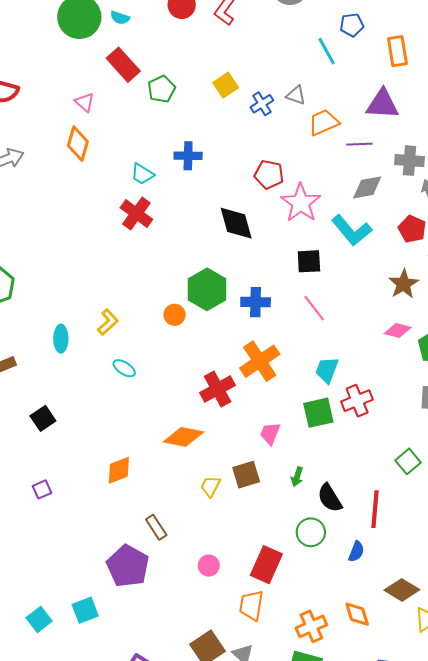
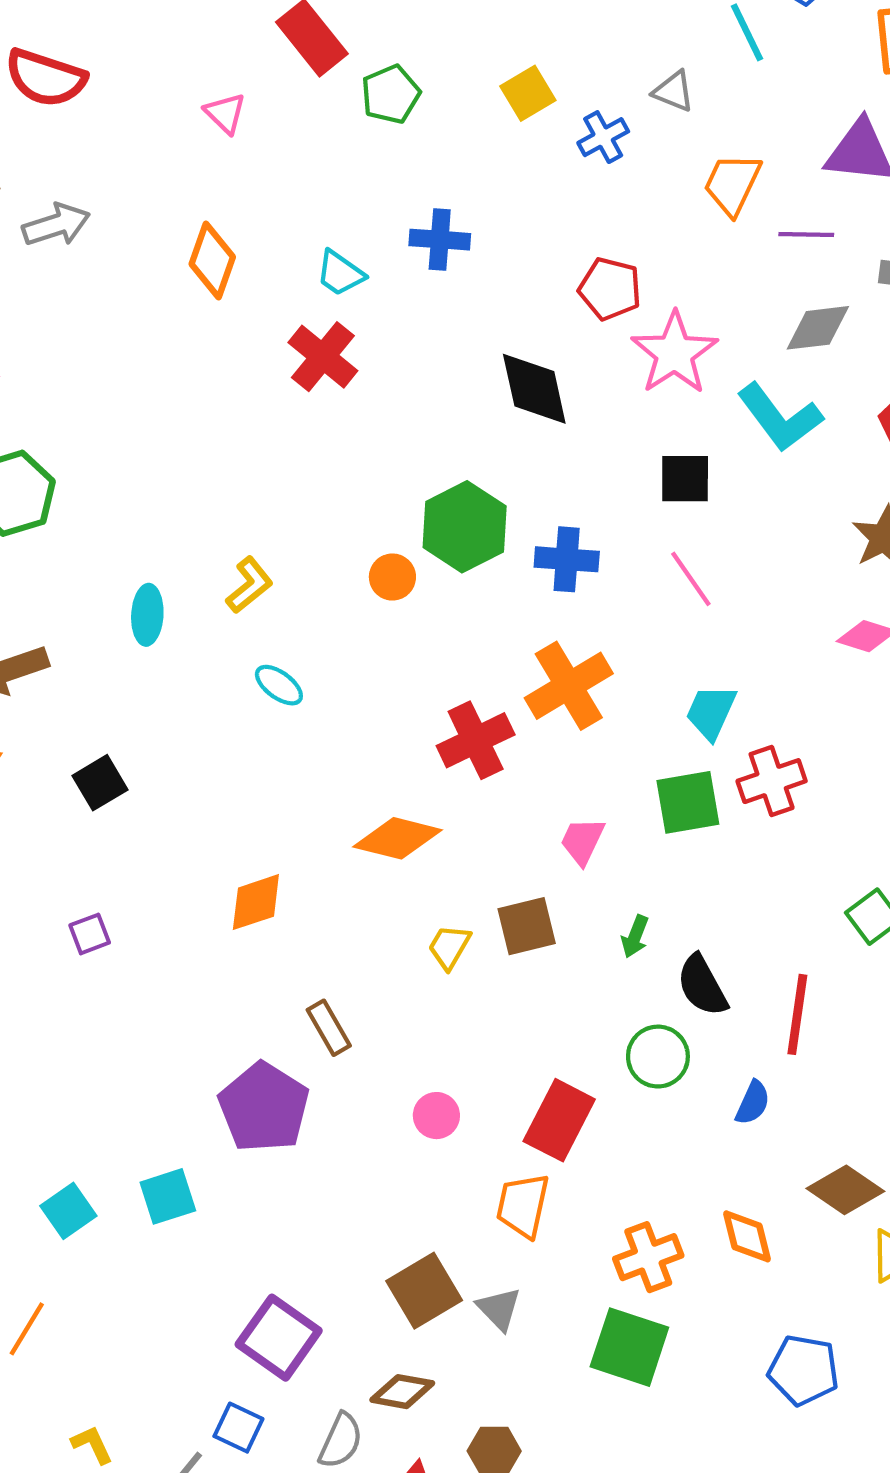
gray triangle: (296, 95) -> (674, 91), moved
orange trapezoid: (324, 122) -> (732, 184), turned -44
orange diamond: (78, 144) -> (212, 261), moved

